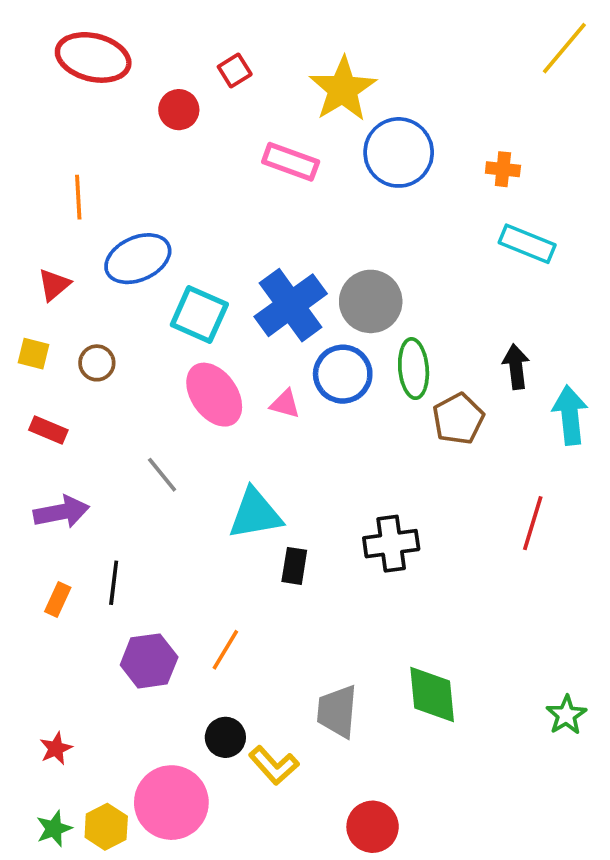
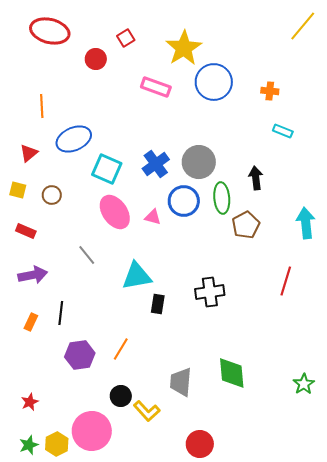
cyan rectangle: (527, 244) -> (283, 131), size x0.7
blue cross: (291, 305) -> (156, 164), size x0.7
black arrow: (516, 367) -> (256, 178), moved

